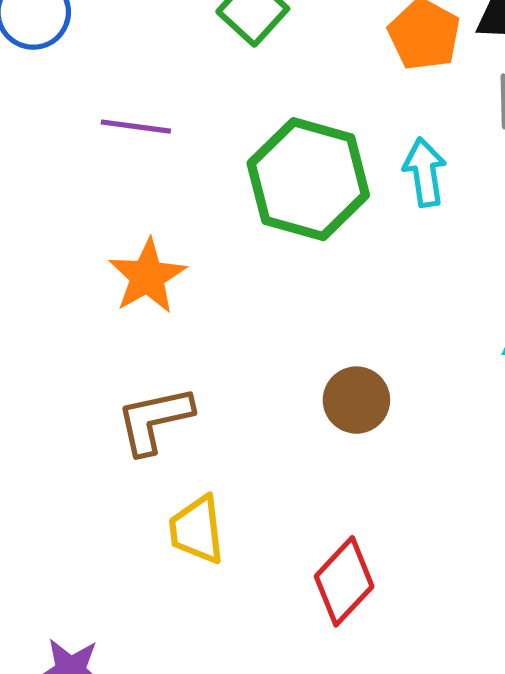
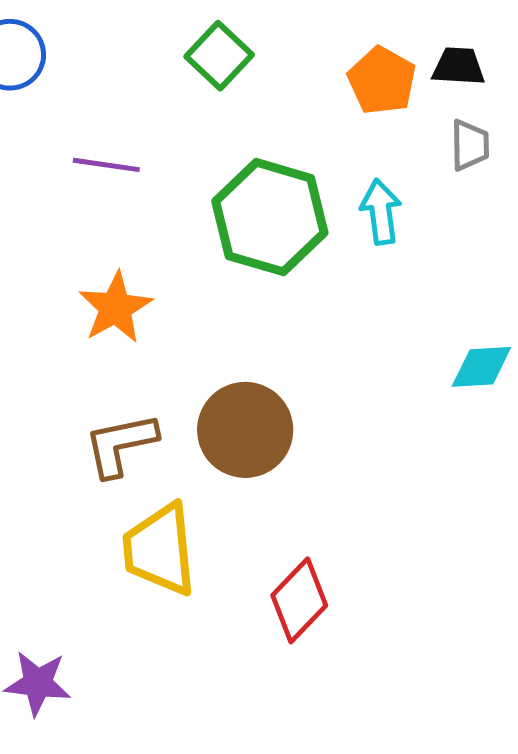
brown circle: (356, 400) -> (245, 430), moved, size x1.5
yellow trapezoid: (197, 530) -> (160, 550), size x1.4

